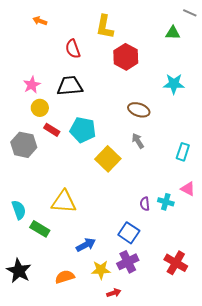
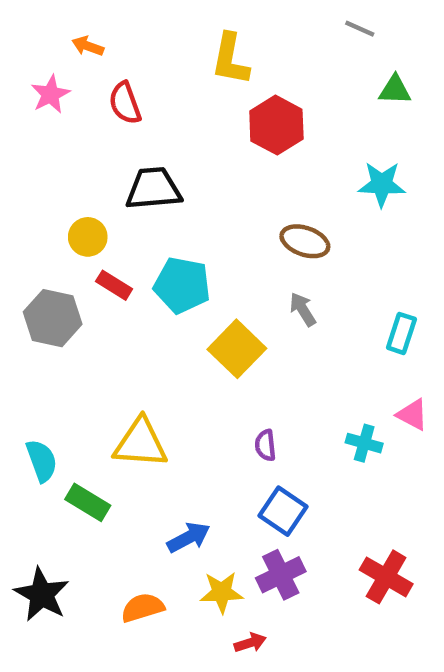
gray line: (190, 13) -> (360, 29), moved
green triangle: (173, 33) -> (395, 90), moved
red semicircle: (73, 49) -> (125, 103), moved
pink star: (32, 85) -> (50, 94), moved
purple semicircle: (145, 204) -> (265, 445), moved

